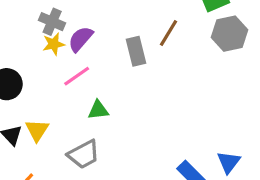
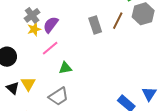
gray cross: (52, 22) -> (32, 15), turned 35
brown line: (168, 33) -> (118, 21), moved
gray rectangle: (136, 51) -> (95, 25), moved

